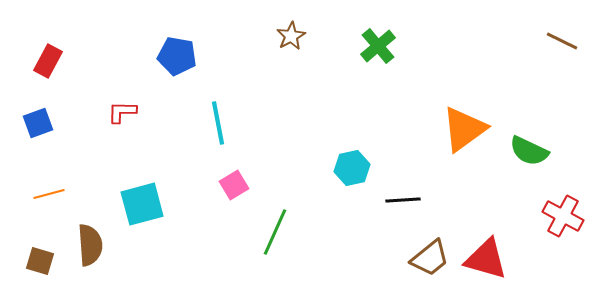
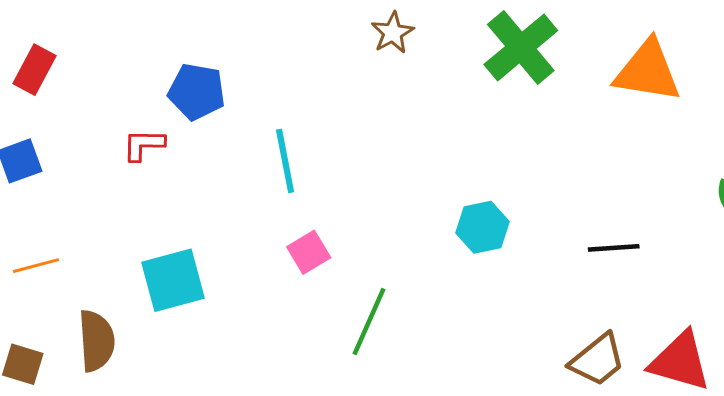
green cross: (378, 46) -> (521, 47), size x1.4
blue pentagon: (177, 56) -> (197, 92), moved
orange triangle: (464, 129) -> (648, 71), moved, turned 45
black line: (403, 200) -> (614, 248), moved

